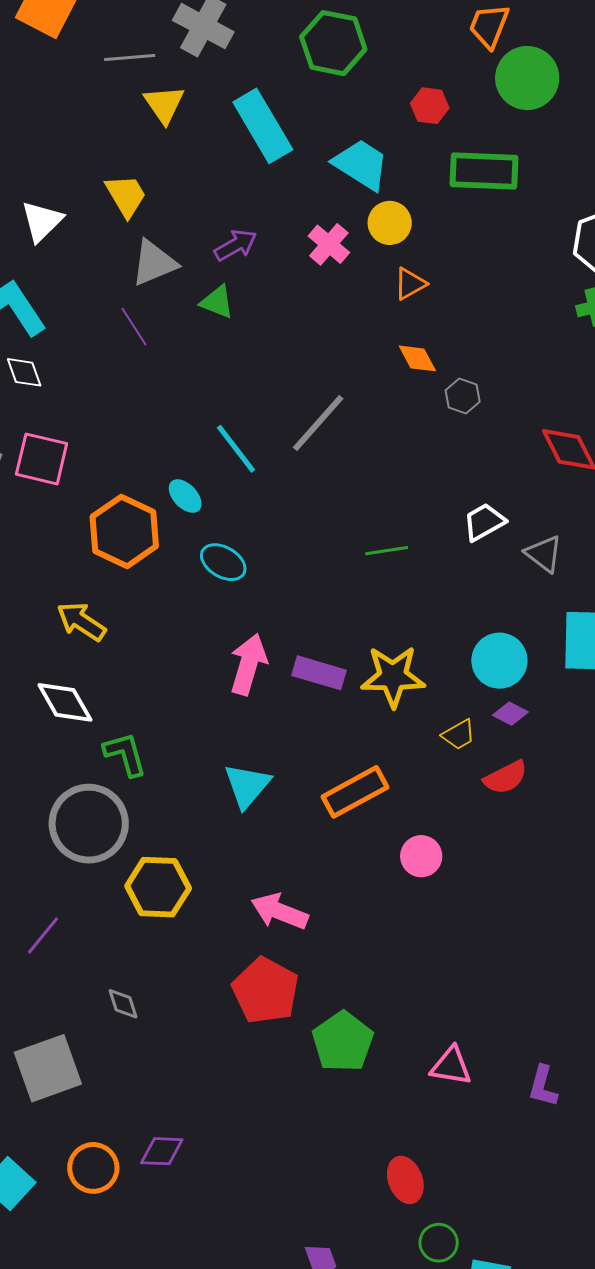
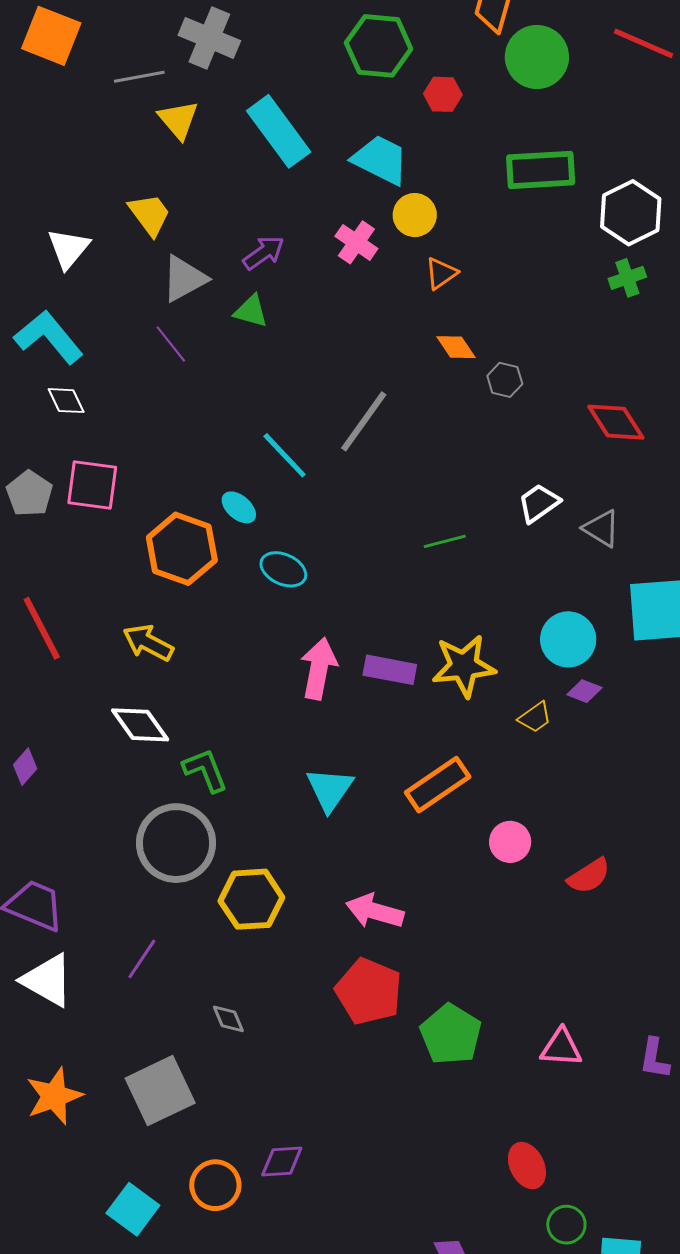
green hexagon: (333, 43) -> (379, 46), moved
green rectangle: (484, 171) -> (541, 170), moved
red semicircle: (505, 777) -> (589, 876), moved

